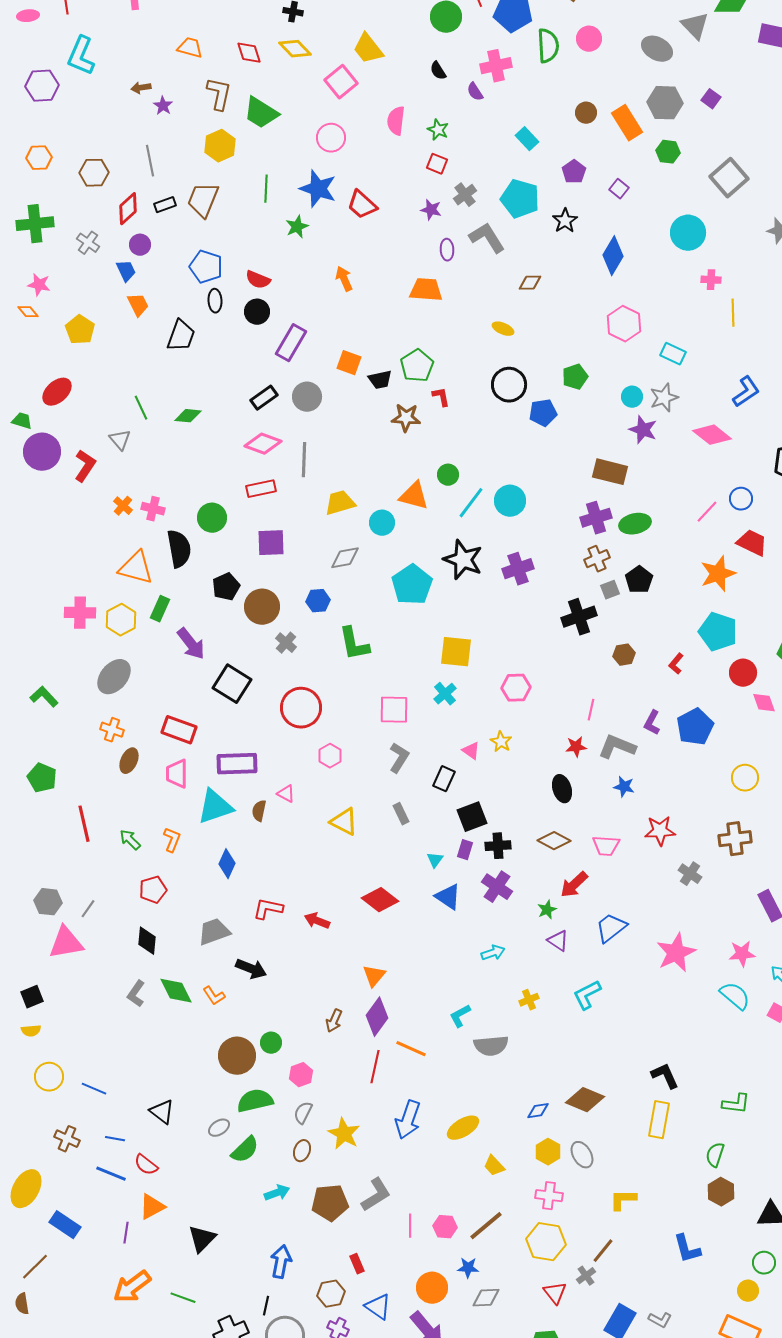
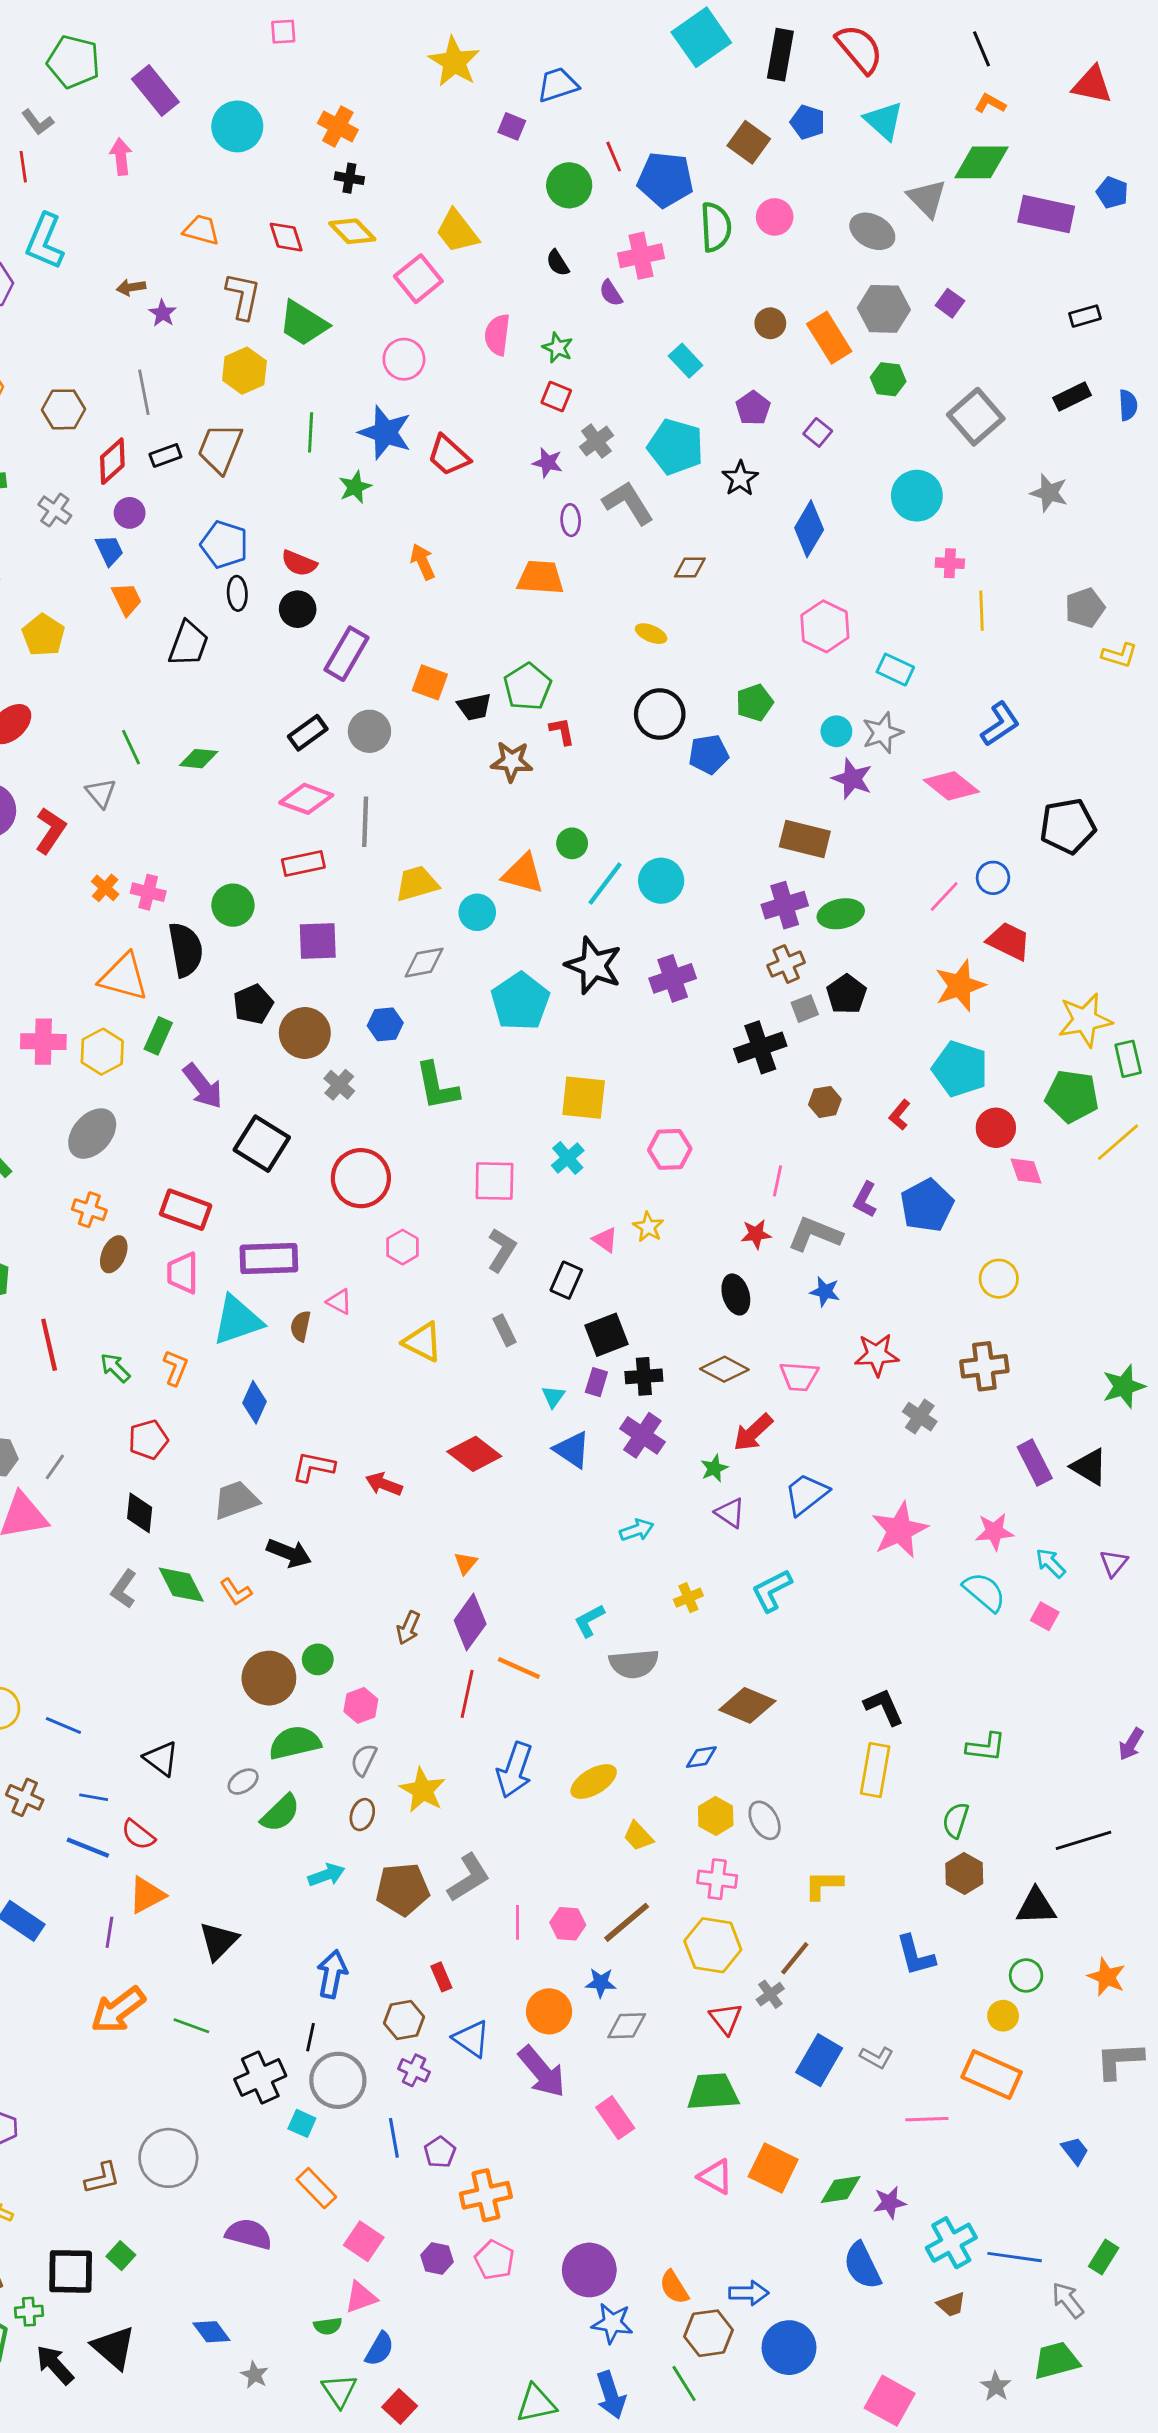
orange triangle: (374, 976) -> (466, 1563), size x0.7
brown diamond: (585, 1100) -> (747, 1705), moved

